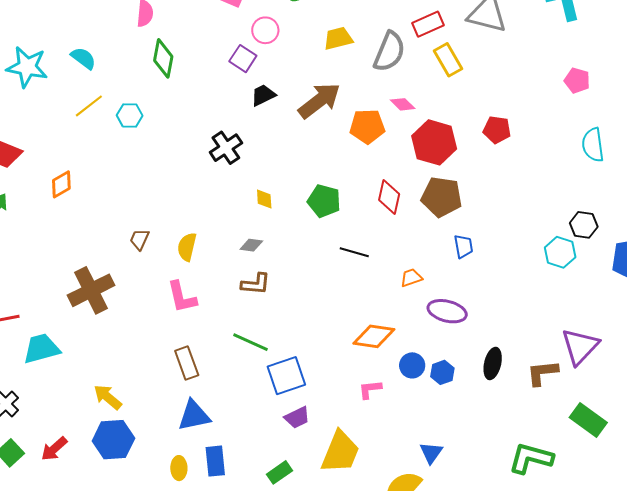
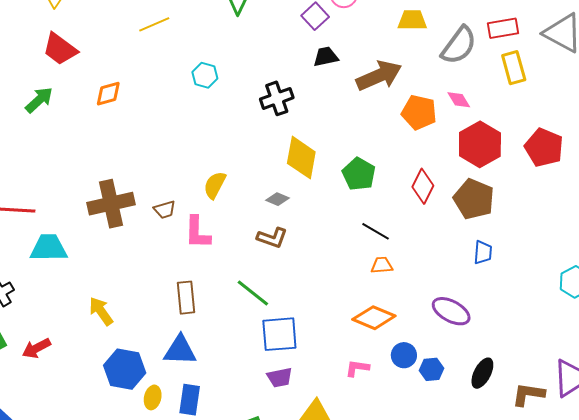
cyan hexagon: (130, 115) -> (205, 75), moved
red pentagon: (497, 130) -> (544, 148), size x1.4
yellow diamond: (264, 199) -> (301, 158), size x2.0
brown trapezoid: (140, 239) -> (165, 210), moved, turned -145
orange trapezoid: (411, 278) -> (382, 265), moved
blue hexagon: (113, 440) -> (125, 369), moved

